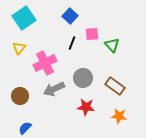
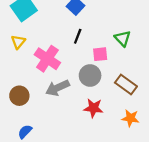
pink square: (92, 34) -> (100, 54), moved
pink cross: (45, 63) -> (47, 59), turned -30

